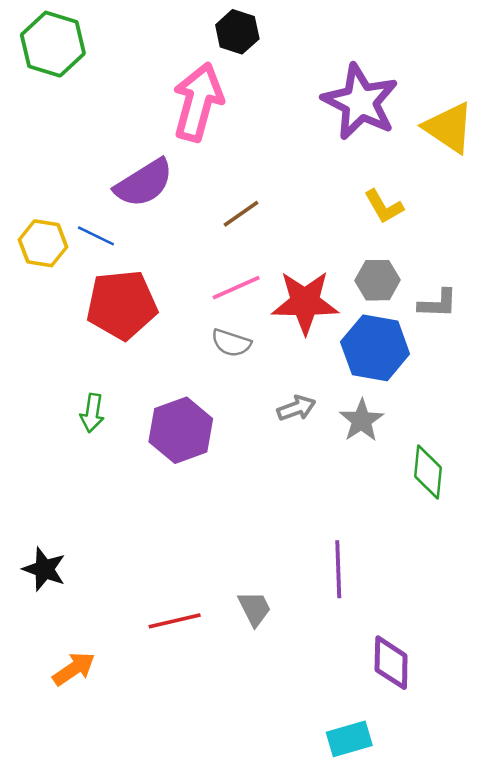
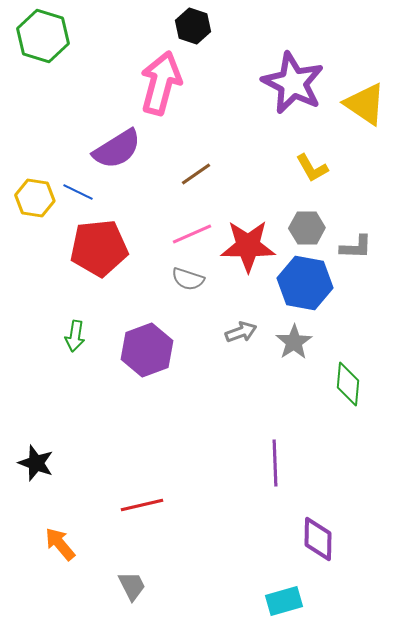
gray trapezoid: (255, 609) -> (132, 586), moved
orange arrow: (74, 669) -> (60, 544), turned -96

